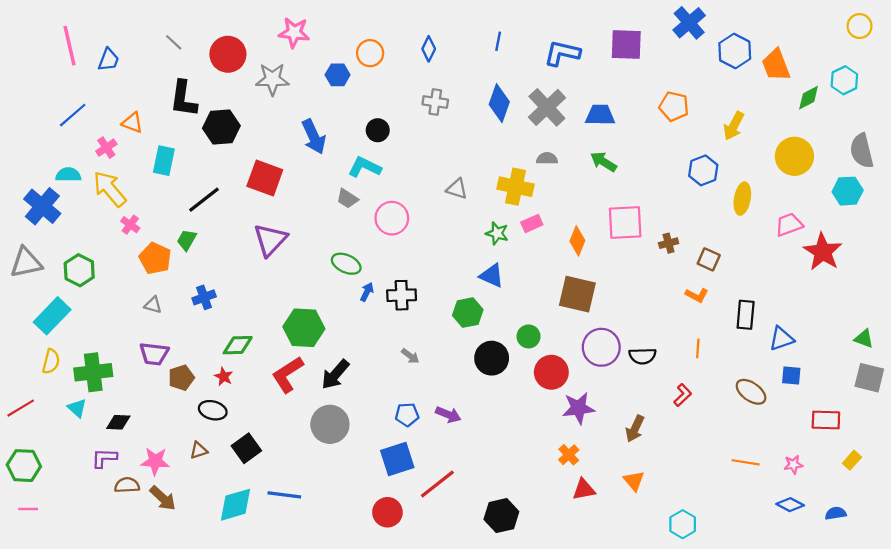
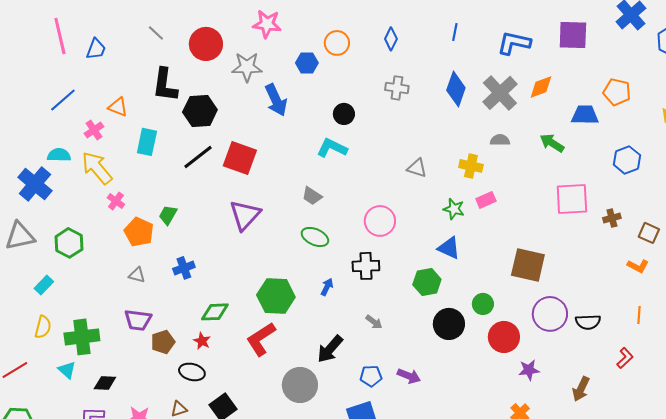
blue trapezoid: (600, 115) -> (585, 115), moved
blue arrow: (314, 137) -> (276, 100), moved
blue hexagon: (703, 170) -> (627, 160), moved
yellow cross: (516, 187) -> (471, 166), size x0.7
gray trapezoid: (347, 199) -> (312, 196), moved
black line: (204, 200) -> (198, 157), moved
pink circle: (392, 218) -> (380, 221), moved
orange diamond: (577, 241) -> (541, 87), moved, turned 48
blue arrow: (367, 292) -> (327, 287), moved
cyan rectangle: (52, 316) -> (44, 285), size x0.6
black arrow: (335, 374) -> (330, 349), moved
purple star: (578, 408) -> (529, 370), size x0.7

